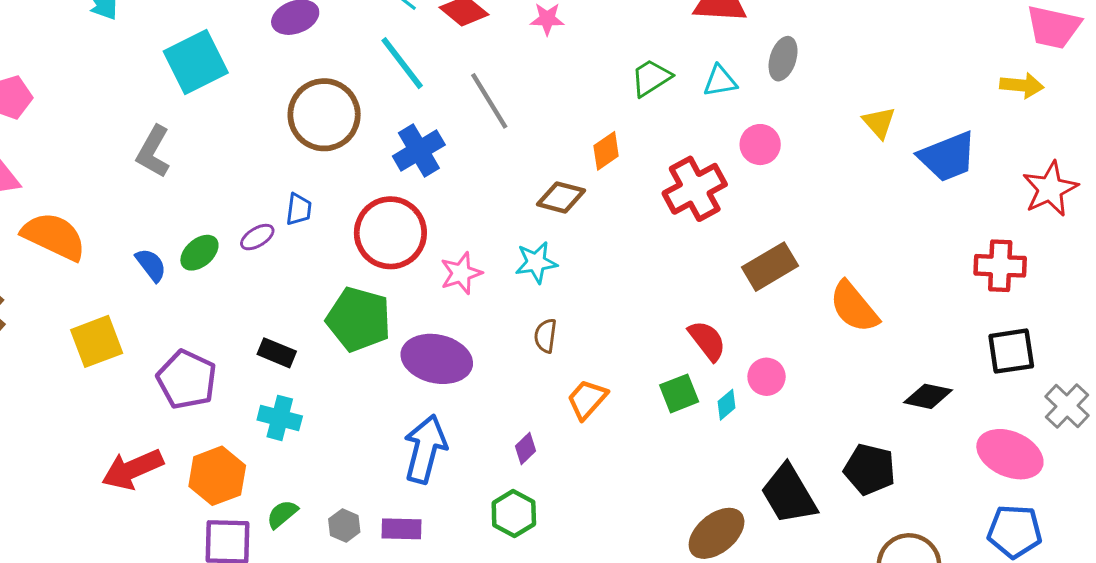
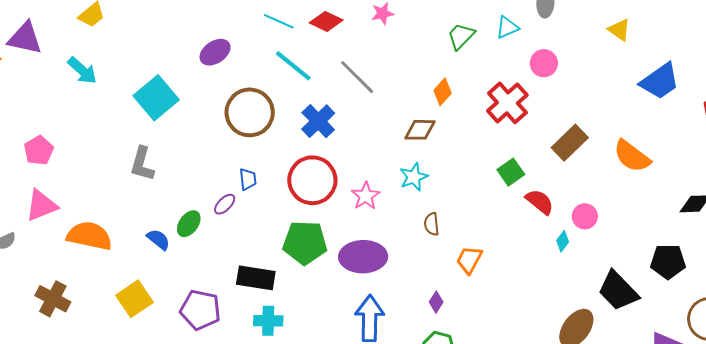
blue trapezoid: (947, 157) -> (660, 81), moved
black rectangle: (277, 353) -> (256, 278), size x1.5
green square: (679, 393) -> (511, 172), moved

